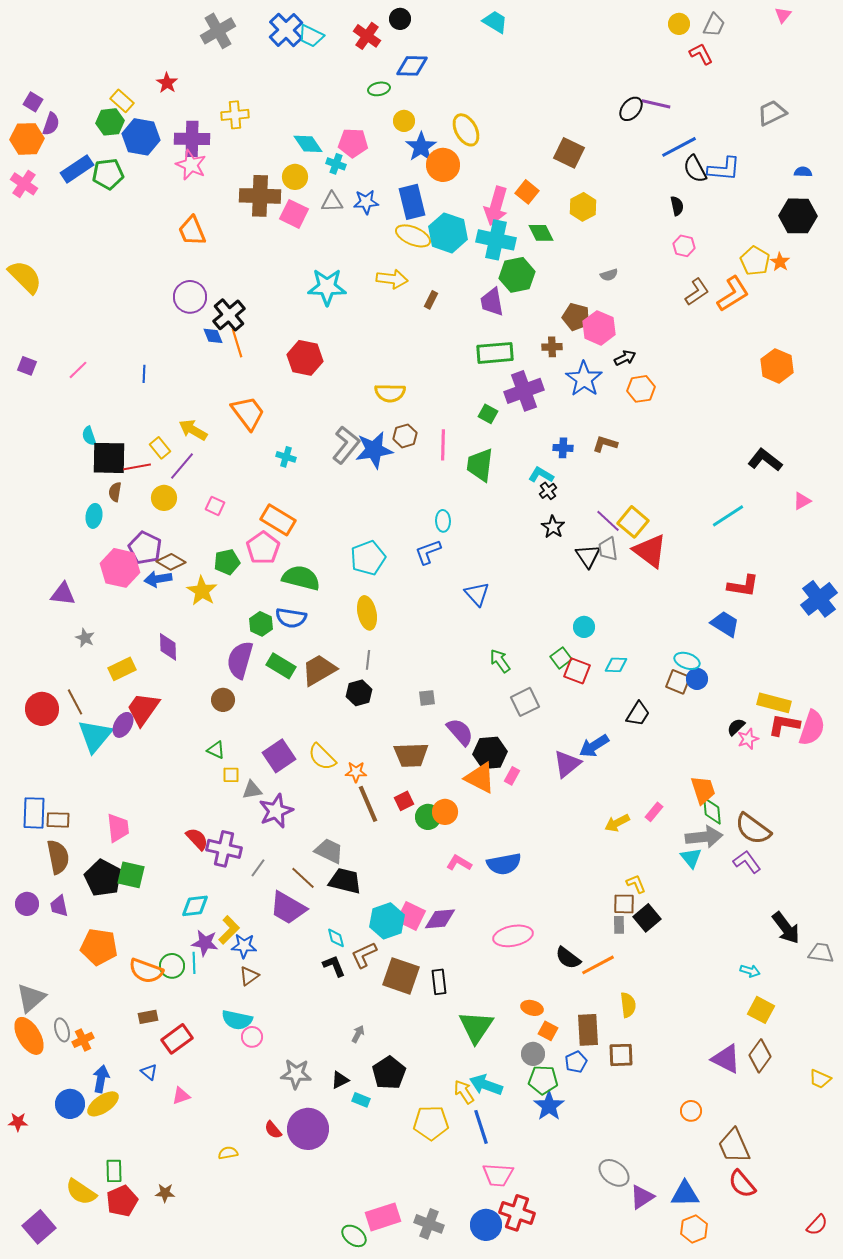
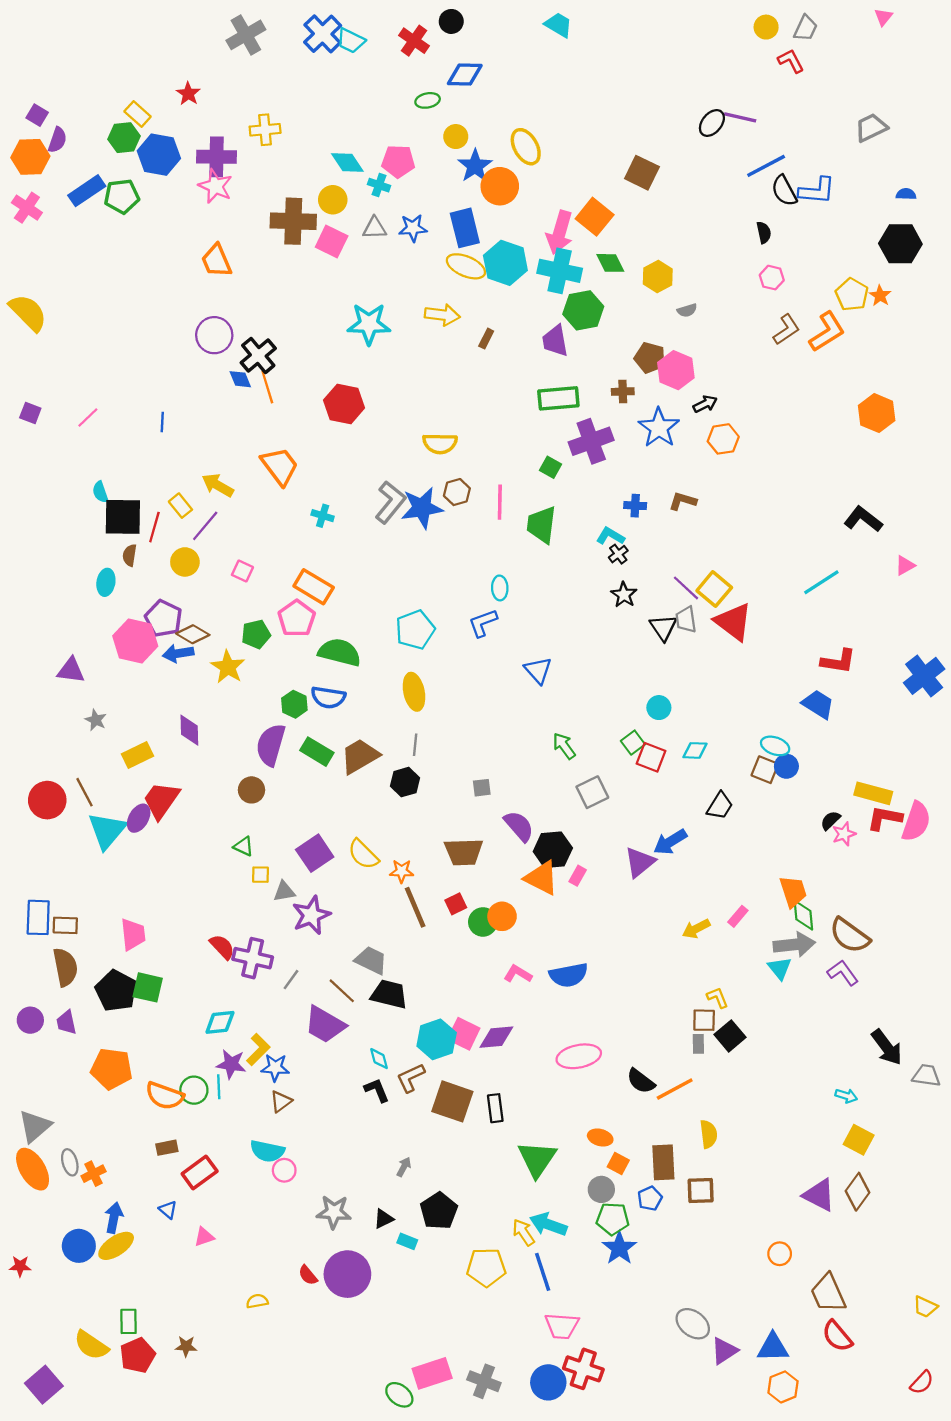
orange square: (527, 192) -> (595, 217), size x1.4
yellow hexagon: (583, 207) -> (658, 276), moved
red line: (137, 467) -> (154, 527), turned -64
yellow trapezoid: (820, 1079) -> (925, 1307), moved

